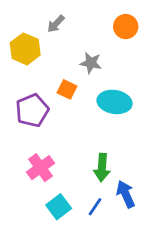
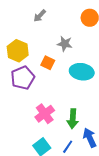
yellow hexagon: (25, 49) -> (18, 51), moved
pink cross: (41, 168) -> (45, 114), moved

